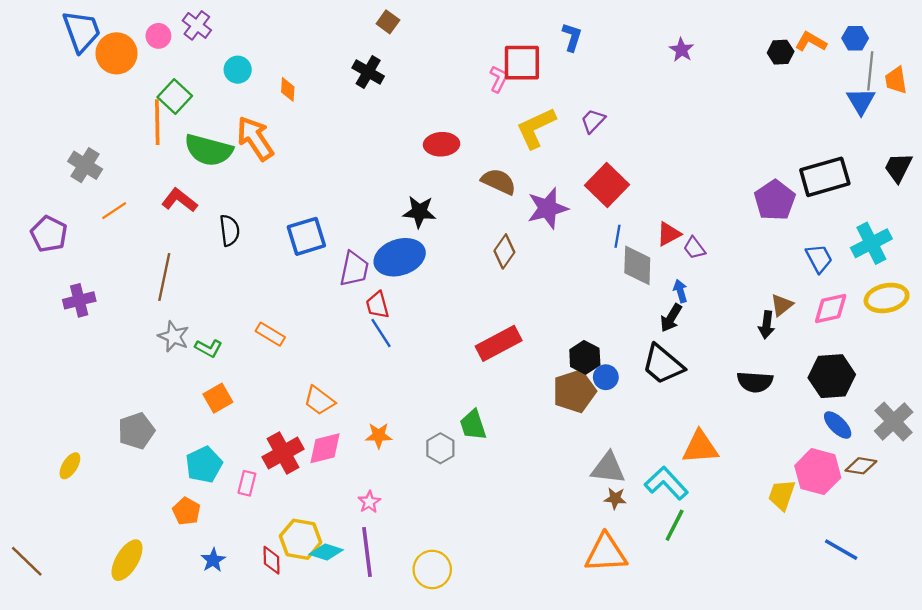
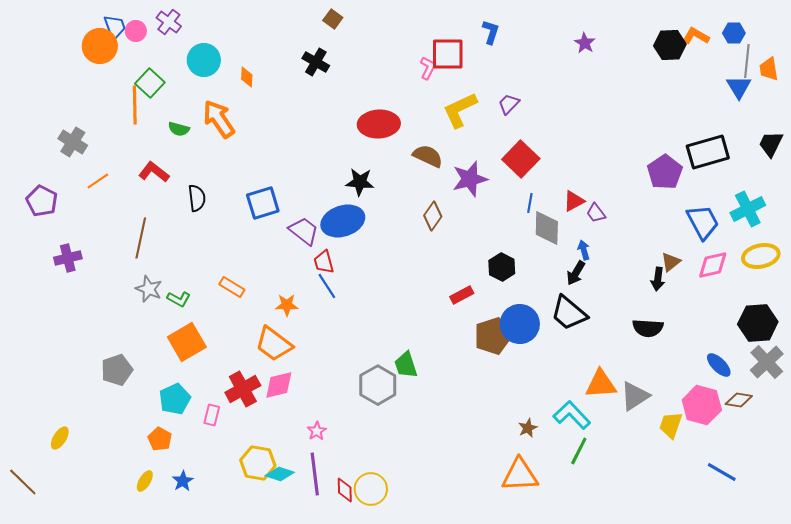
blue trapezoid: (82, 31) -> (115, 27), moved, size x0.7
black hexagon: (781, 52) -> (670, 45), size x1.4
cyan circle: (238, 70) -> (204, 60), size x1.4
red ellipse: (442, 144) -> (379, 124), size x1.4
green semicircle: (209, 150) -> (179, 129), size x0.5
blue trapezoid: (819, 258) -> (703, 222), size x1.4
purple trapezoid: (354, 269) -> (304, 231), turned -64
red rectangle: (499, 343) -> (462, 295), moved, size x0.6
black hexagon: (585, 357) -> (502, 267), moved
black hexagon: (832, 376) -> (758, 323), moved
blue circle: (606, 377) -> (520, 324), size x1.8
orange square: (218, 398) -> (187, 342), size x1.5
orange trapezoid: (319, 401) -> (274, 344), size x1.4
orange star: (379, 435) -> (287, 305), moved
gray hexagon: (440, 448) -> (378, 385), size x1.5
yellow ellipse: (70, 466) -> (60, 438), moved
gray triangle: (608, 468) -> (635, 396), moved, turned -40
brown star: (615, 498) -> (528, 428), turned -30
yellow ellipse: (127, 560) -> (145, 481), moved, size x0.6
red diamond: (271, 560) -> (345, 490), moved

